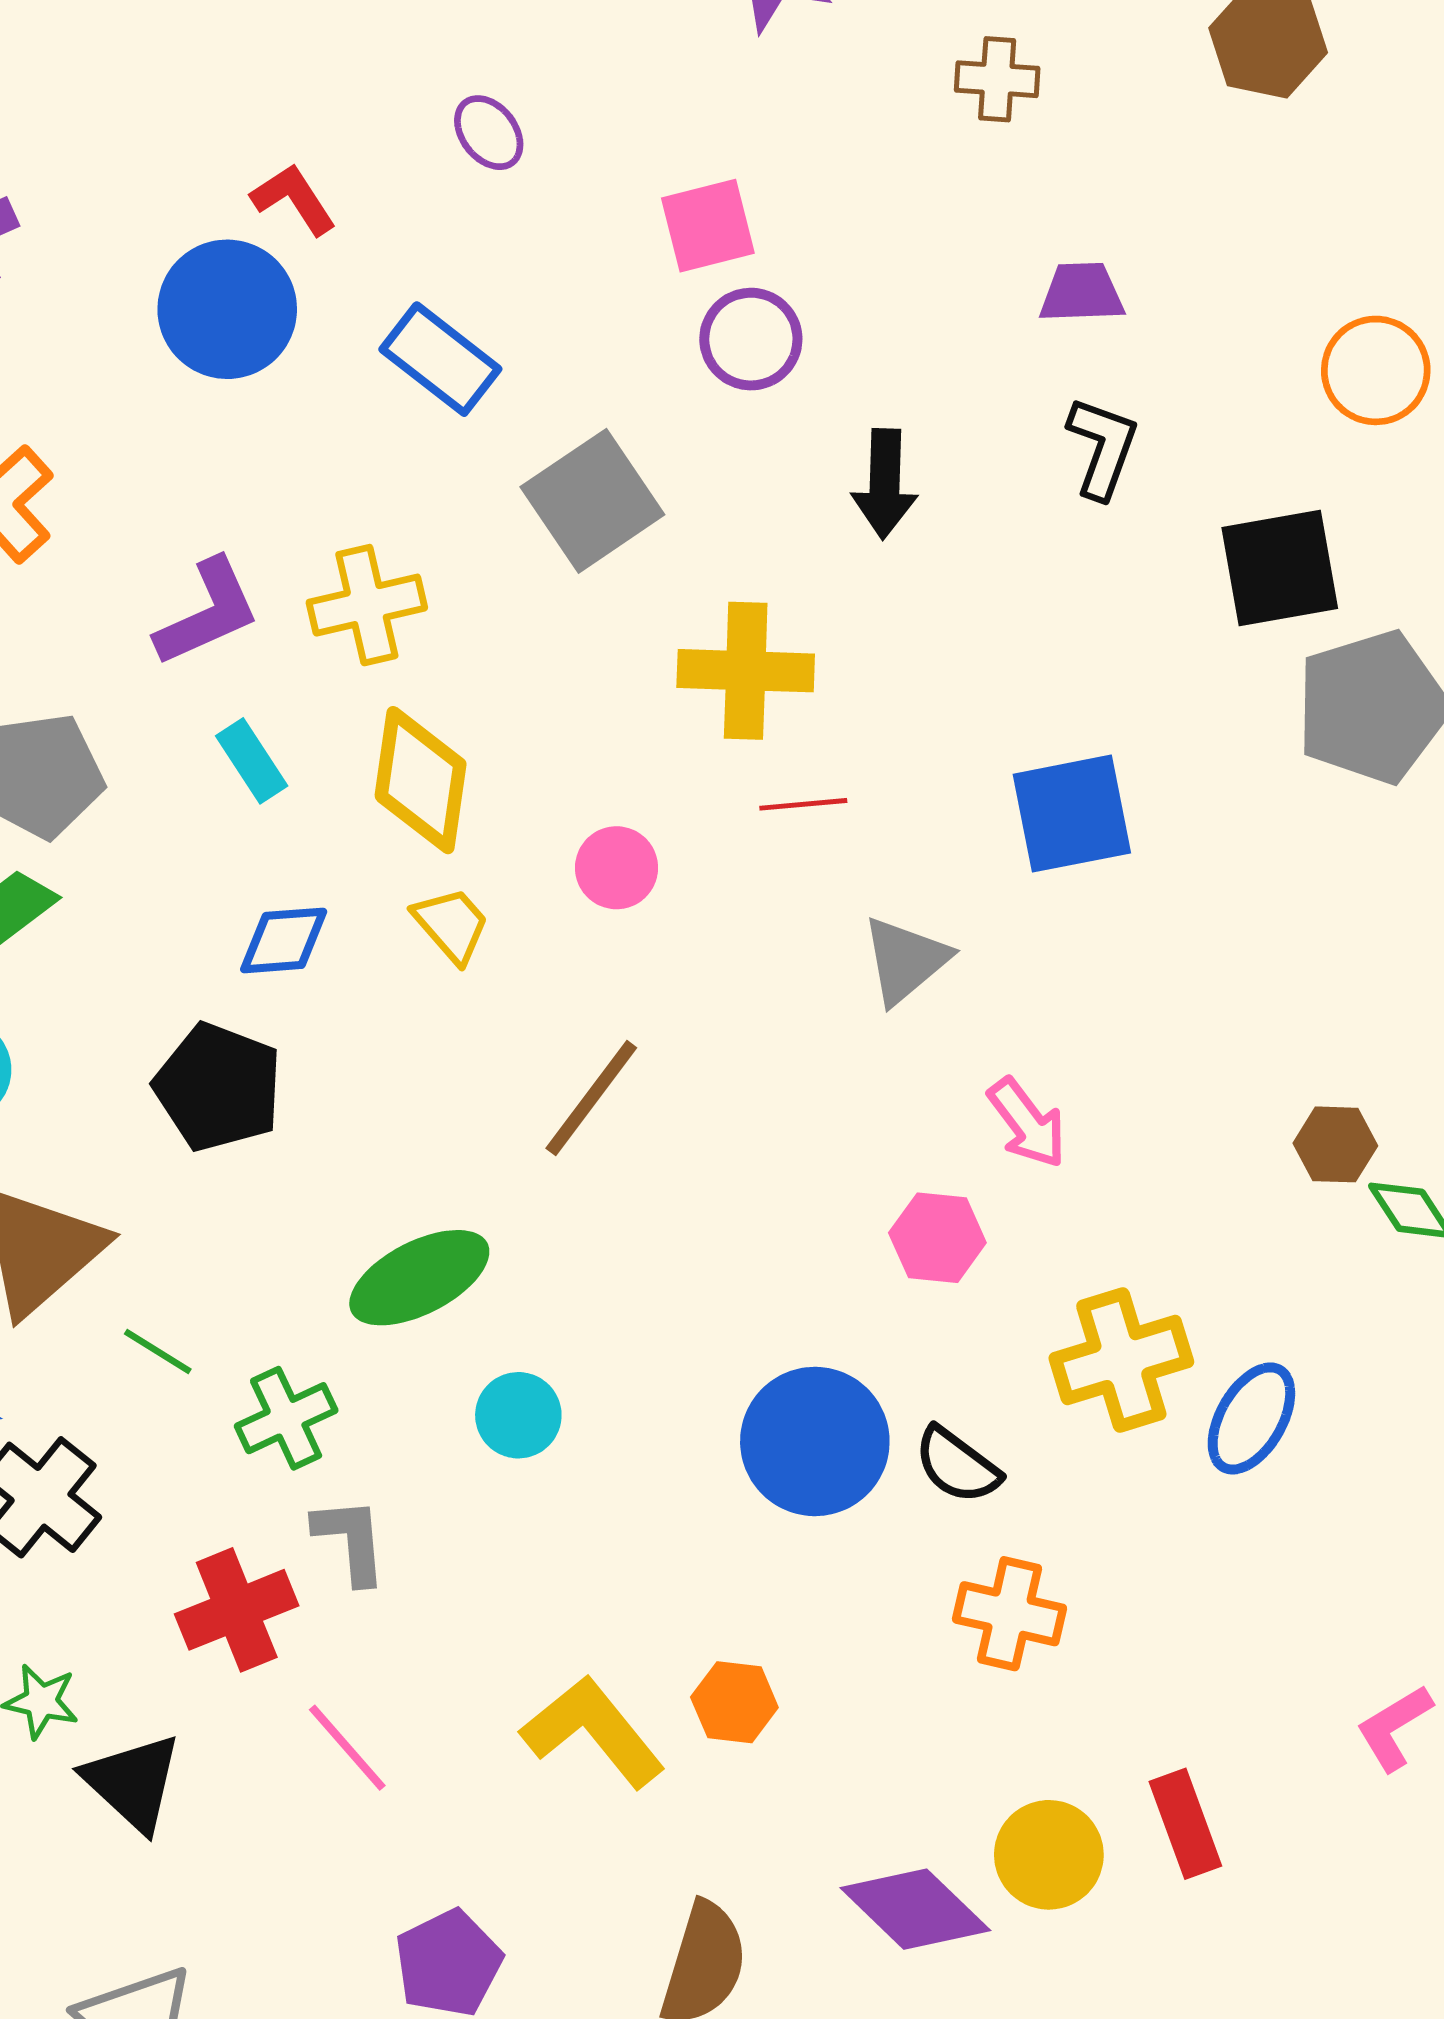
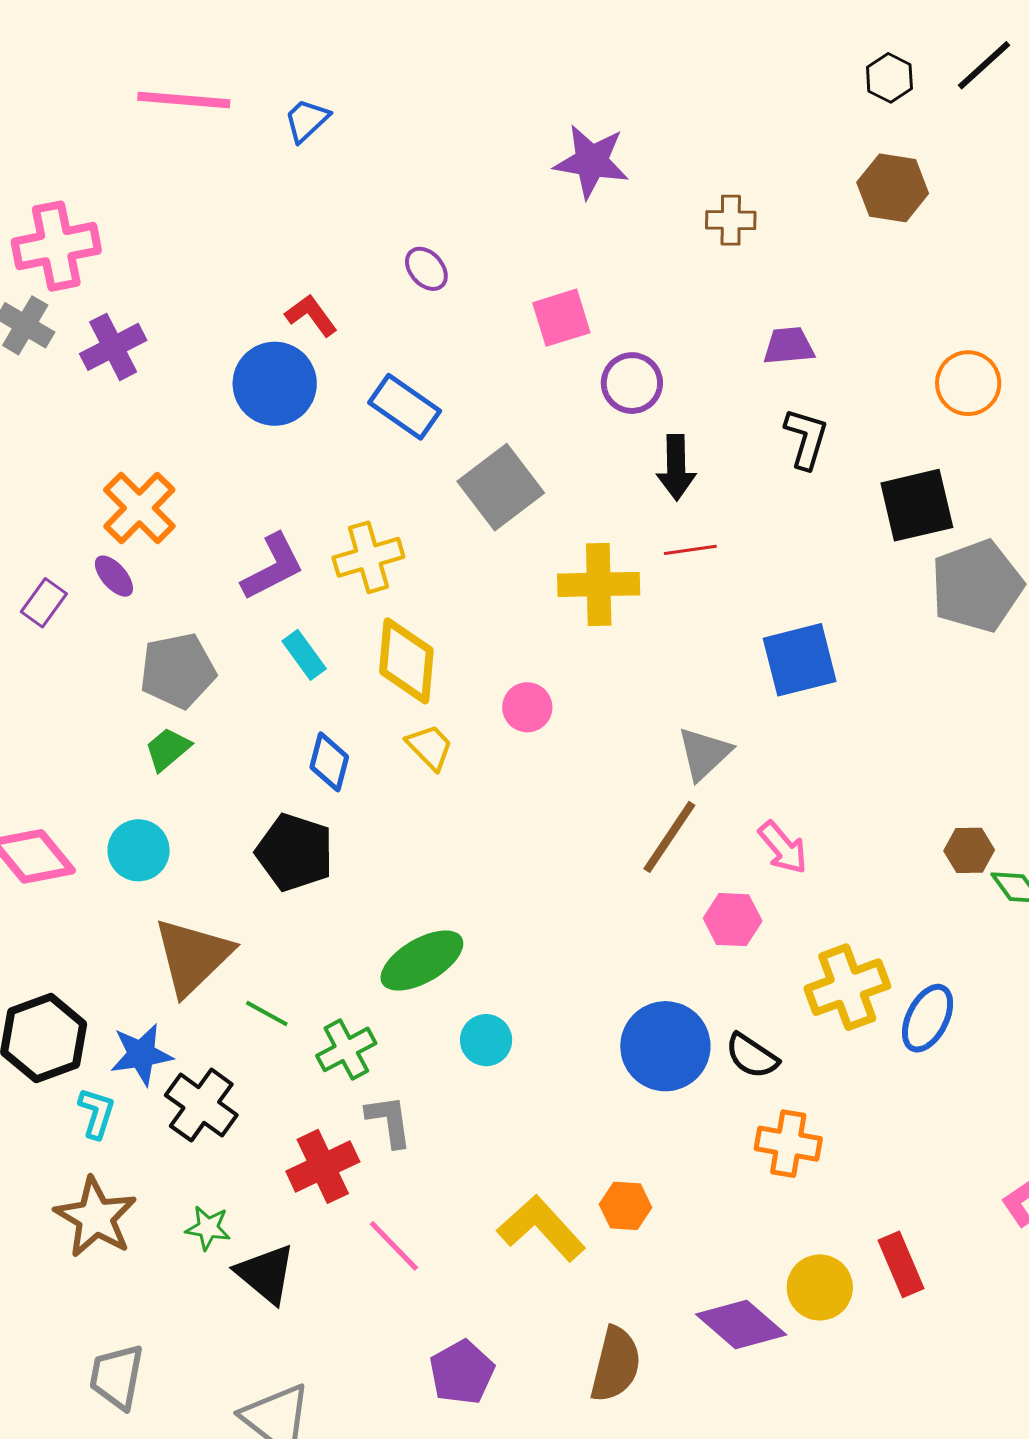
purple circle: (751, 339) -> (632, 383), moved
red line: (803, 804) -> (690, 550), moved
blue diamond: (284, 940) -> (329, 762), turned -68
brown line: (591, 1098) -> (669, 837), moved

